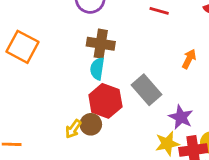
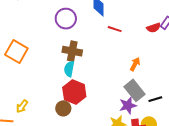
gray rectangle: (147, 90) -> (134, 90), moved
purple star: (181, 117) -> (128, 105), turned 30
yellow arrow: (73, 129) -> (22, 106), moved

